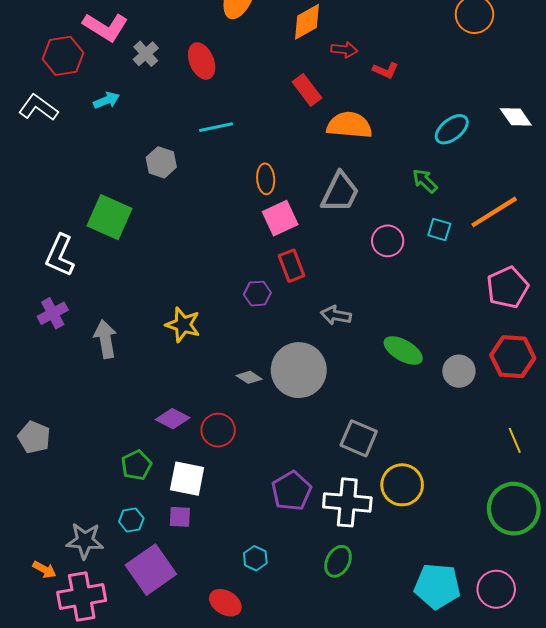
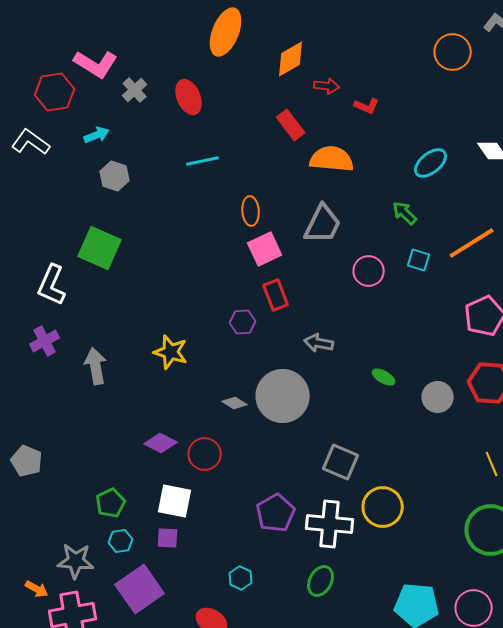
gray hexagon: (161, 162) -> (115, 176), moved
green ellipse: (403, 350) -> (384, 377), size x0.6
green pentagon: (136, 465) -> (111, 503), moved

